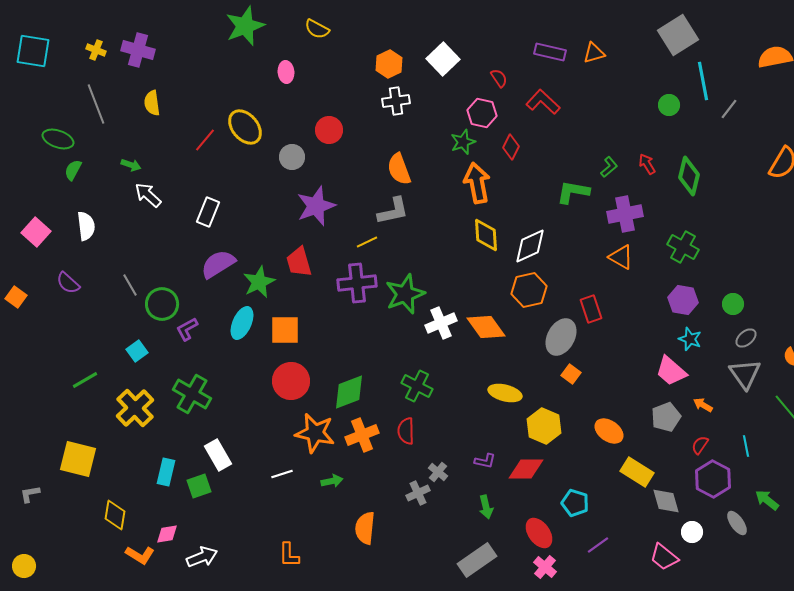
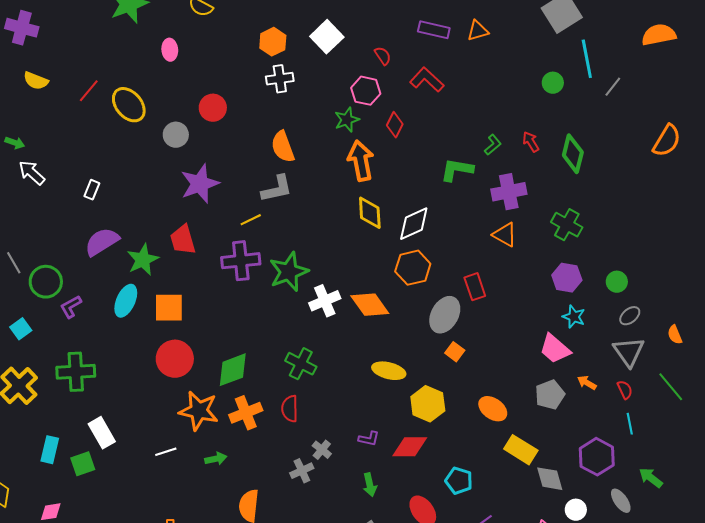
yellow semicircle: (152, 103) -> (36, 81), turned -60
red line: (205, 140) -> (89, 91), moved
white rectangle: (208, 212) -> (92, 190), size x0.7
green cross: (192, 394) -> (76, 372), turned -33
red semicircle: (700, 445) -> (625, 390), moved, turned 120

